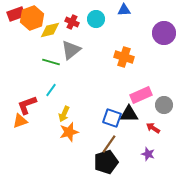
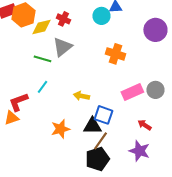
cyan circle: (96, 19) -> (101, 16), moved
gray circle: (164, 105) -> (155, 90), moved
yellow arrow: (64, 114) -> (81, 96), moved, turned 77
black triangle: (129, 114) -> (92, 126), moved
purple star: (148, 154) -> (139, 151), size x1.5

